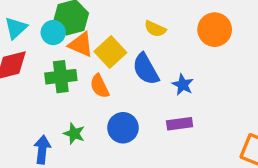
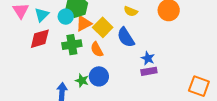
orange triangle: (81, 45) -> (84, 23), turned -48
blue star: (183, 85) -> (148, 58), moved
blue circle: (123, 128) -> (99, 76), moved

